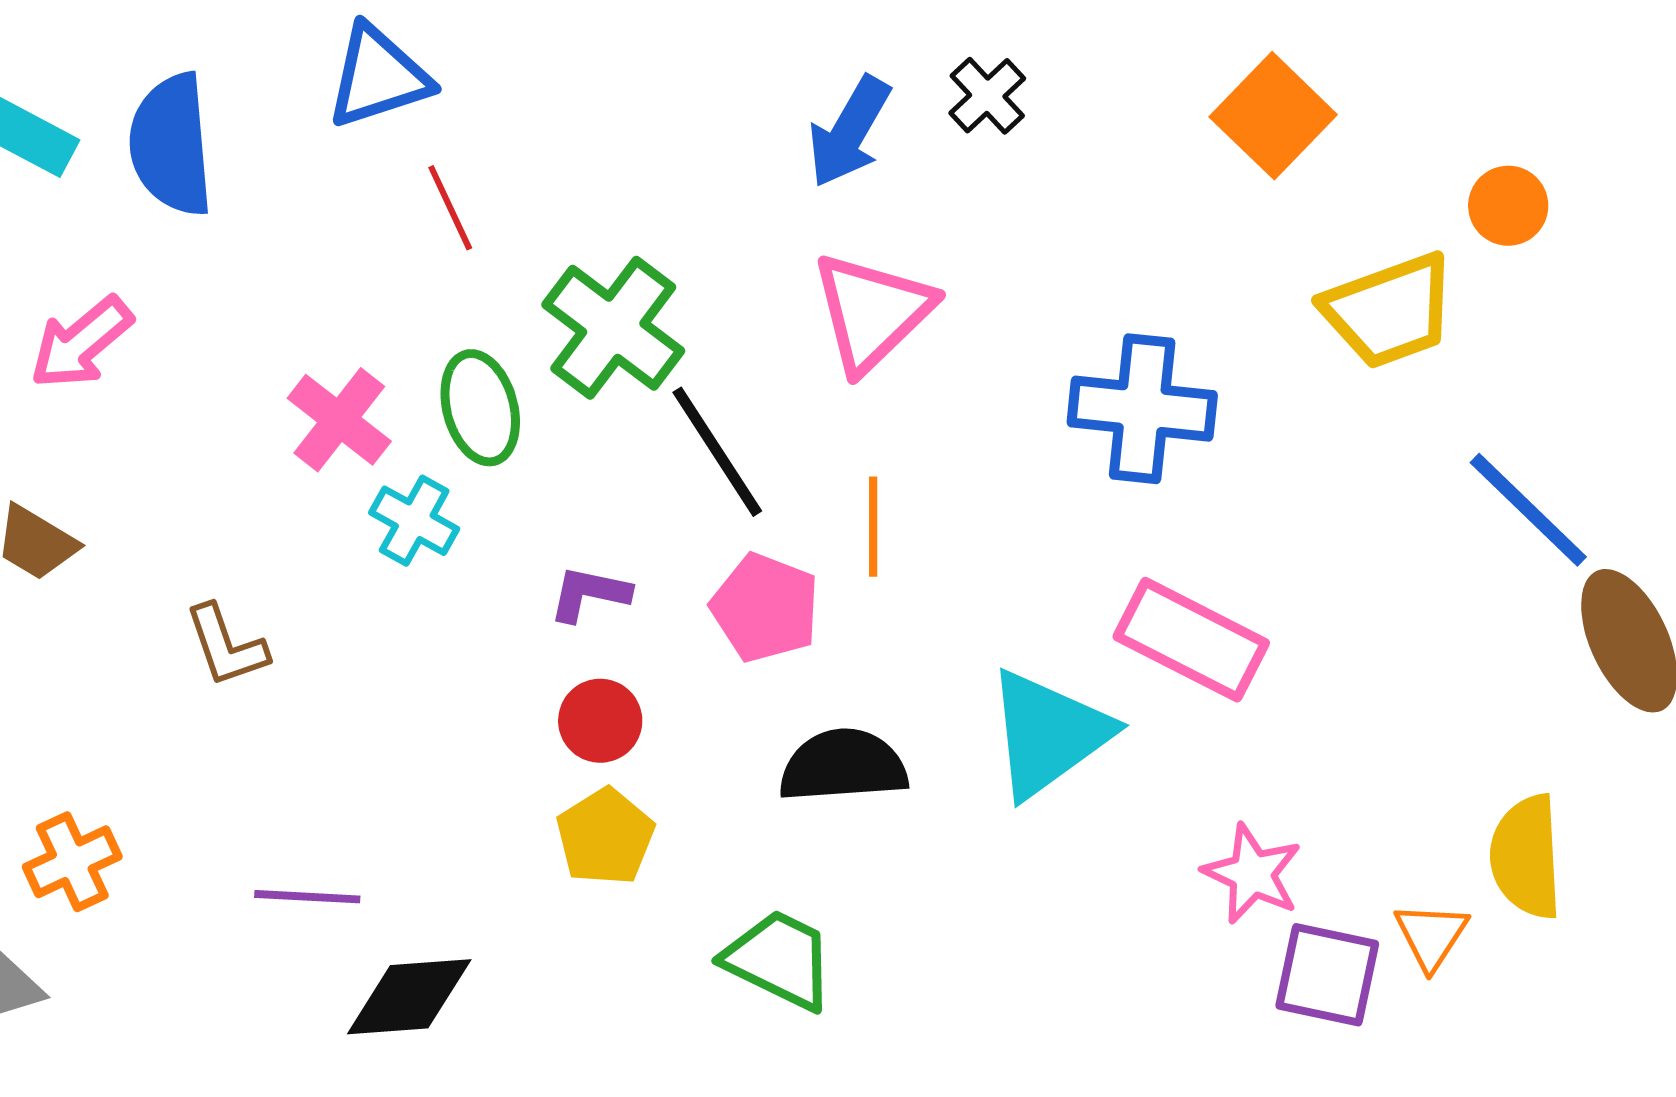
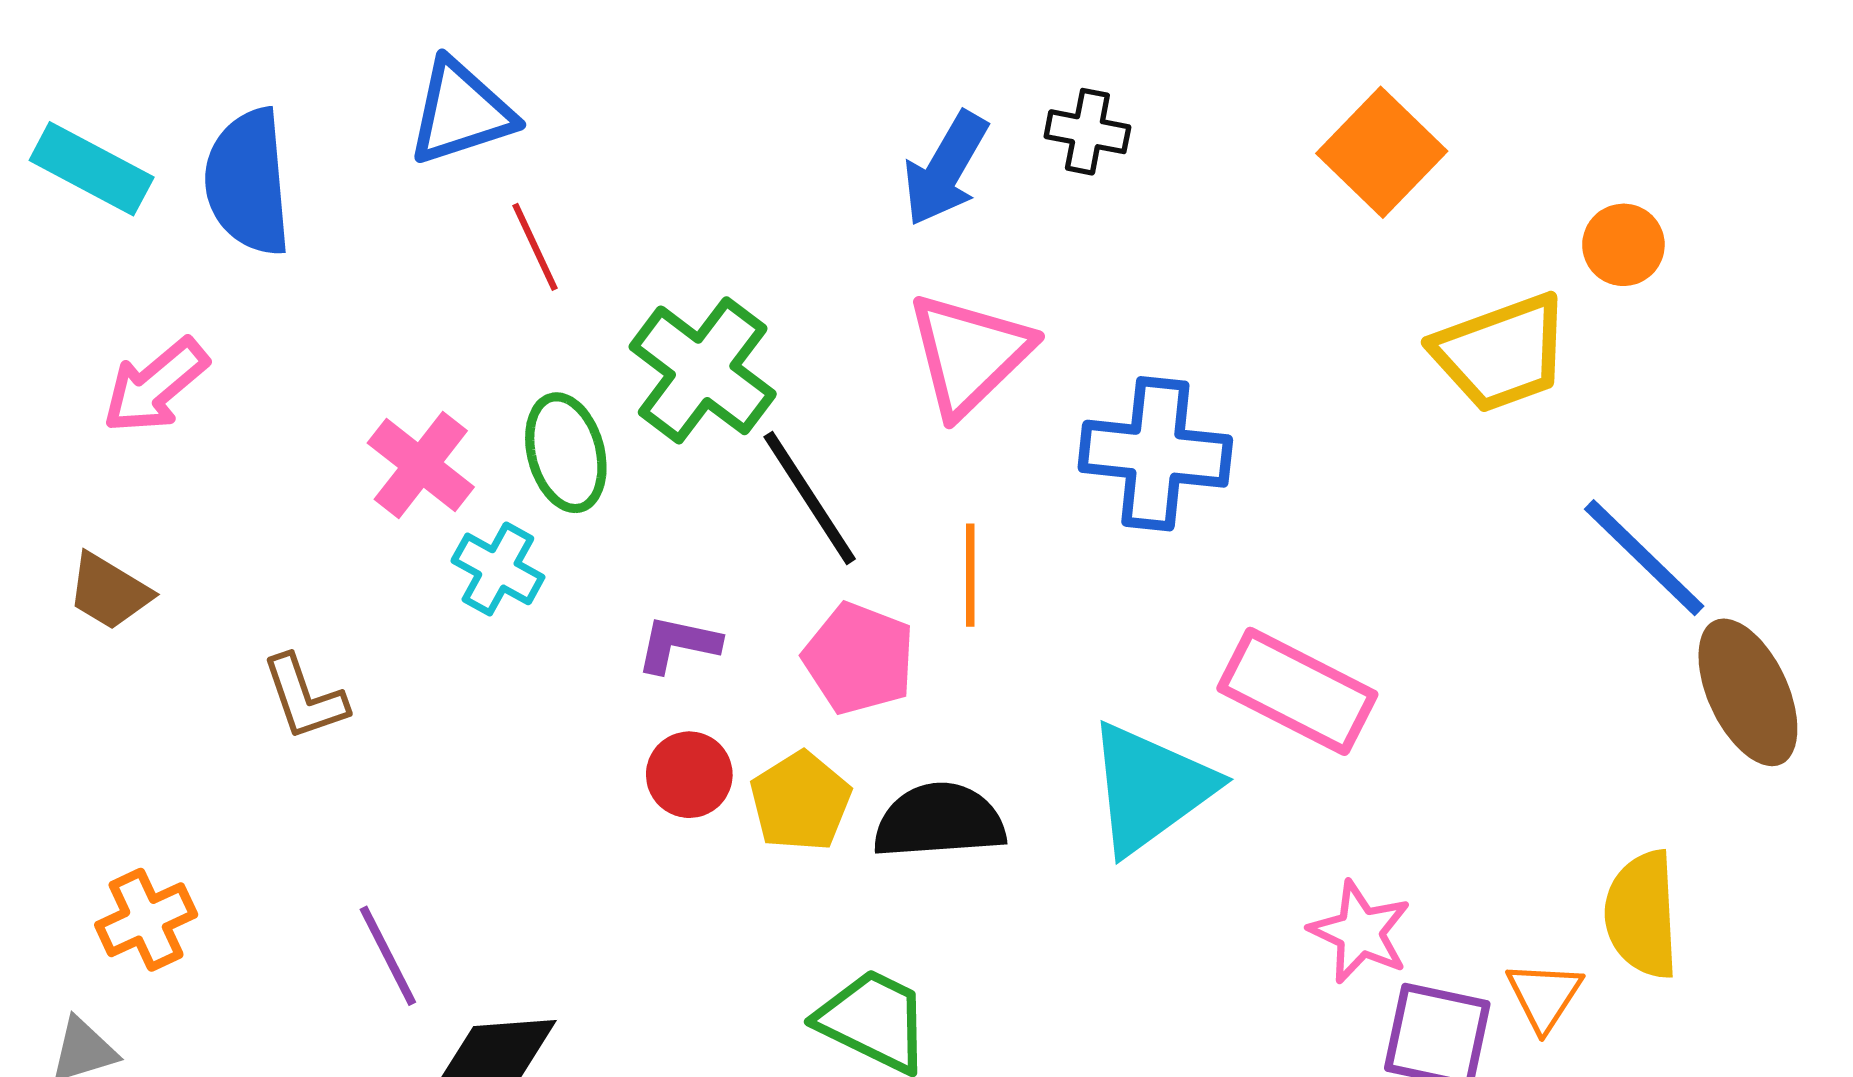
black cross: (987, 96) -> (1087, 132), turned -36
blue cross: (1142, 409) -> (1155, 454), moved
yellow pentagon: (605, 837) -> (800, 801), moved
purple line: (307, 897) -> (388, 956), turned 60

